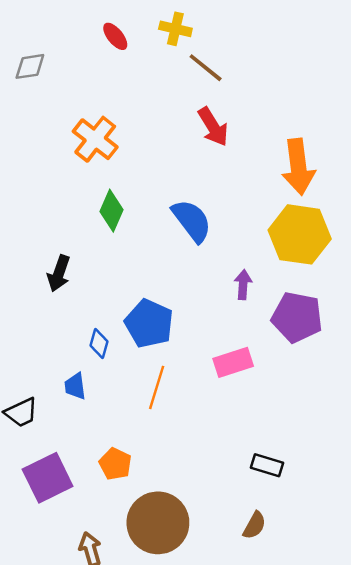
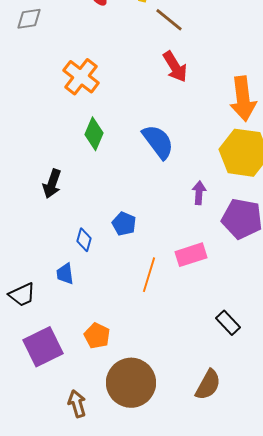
blue pentagon: (149, 324) -> (124, 224), size x0.6
orange line: (157, 387) -> (149, 275), moved
black rectangle: (267, 465) -> (228, 323), moved, turned 30
brown semicircle: (254, 525) -> (208, 385), size x1.4

